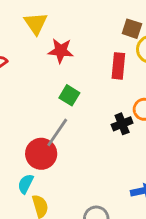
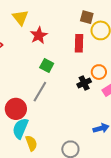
red star: (61, 51) -> (39, 35), turned -30
red circle: (41, 154) -> (16, 109), moved
cyan semicircle: (26, 184) -> (20, 128), size x1.5

